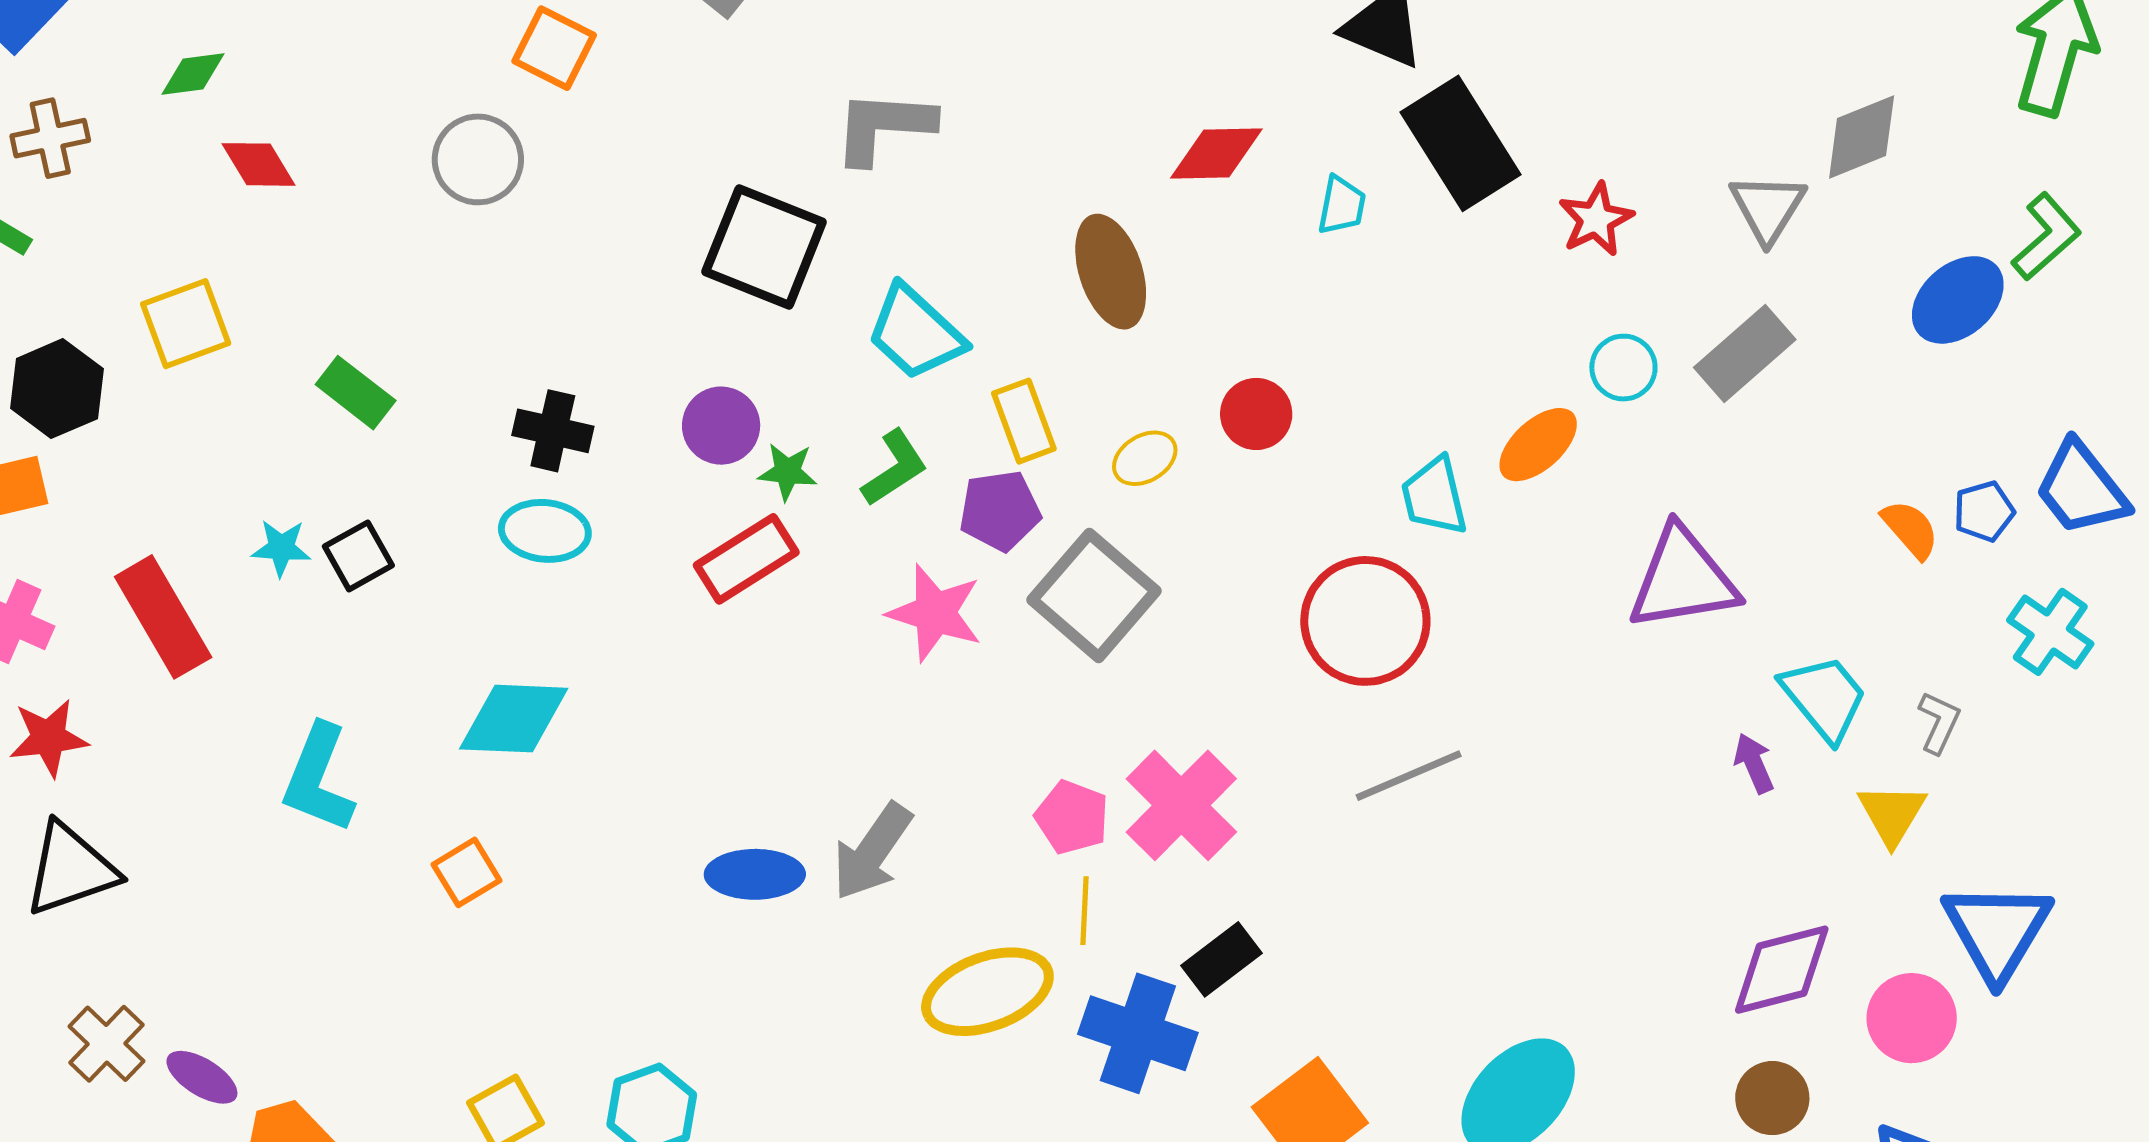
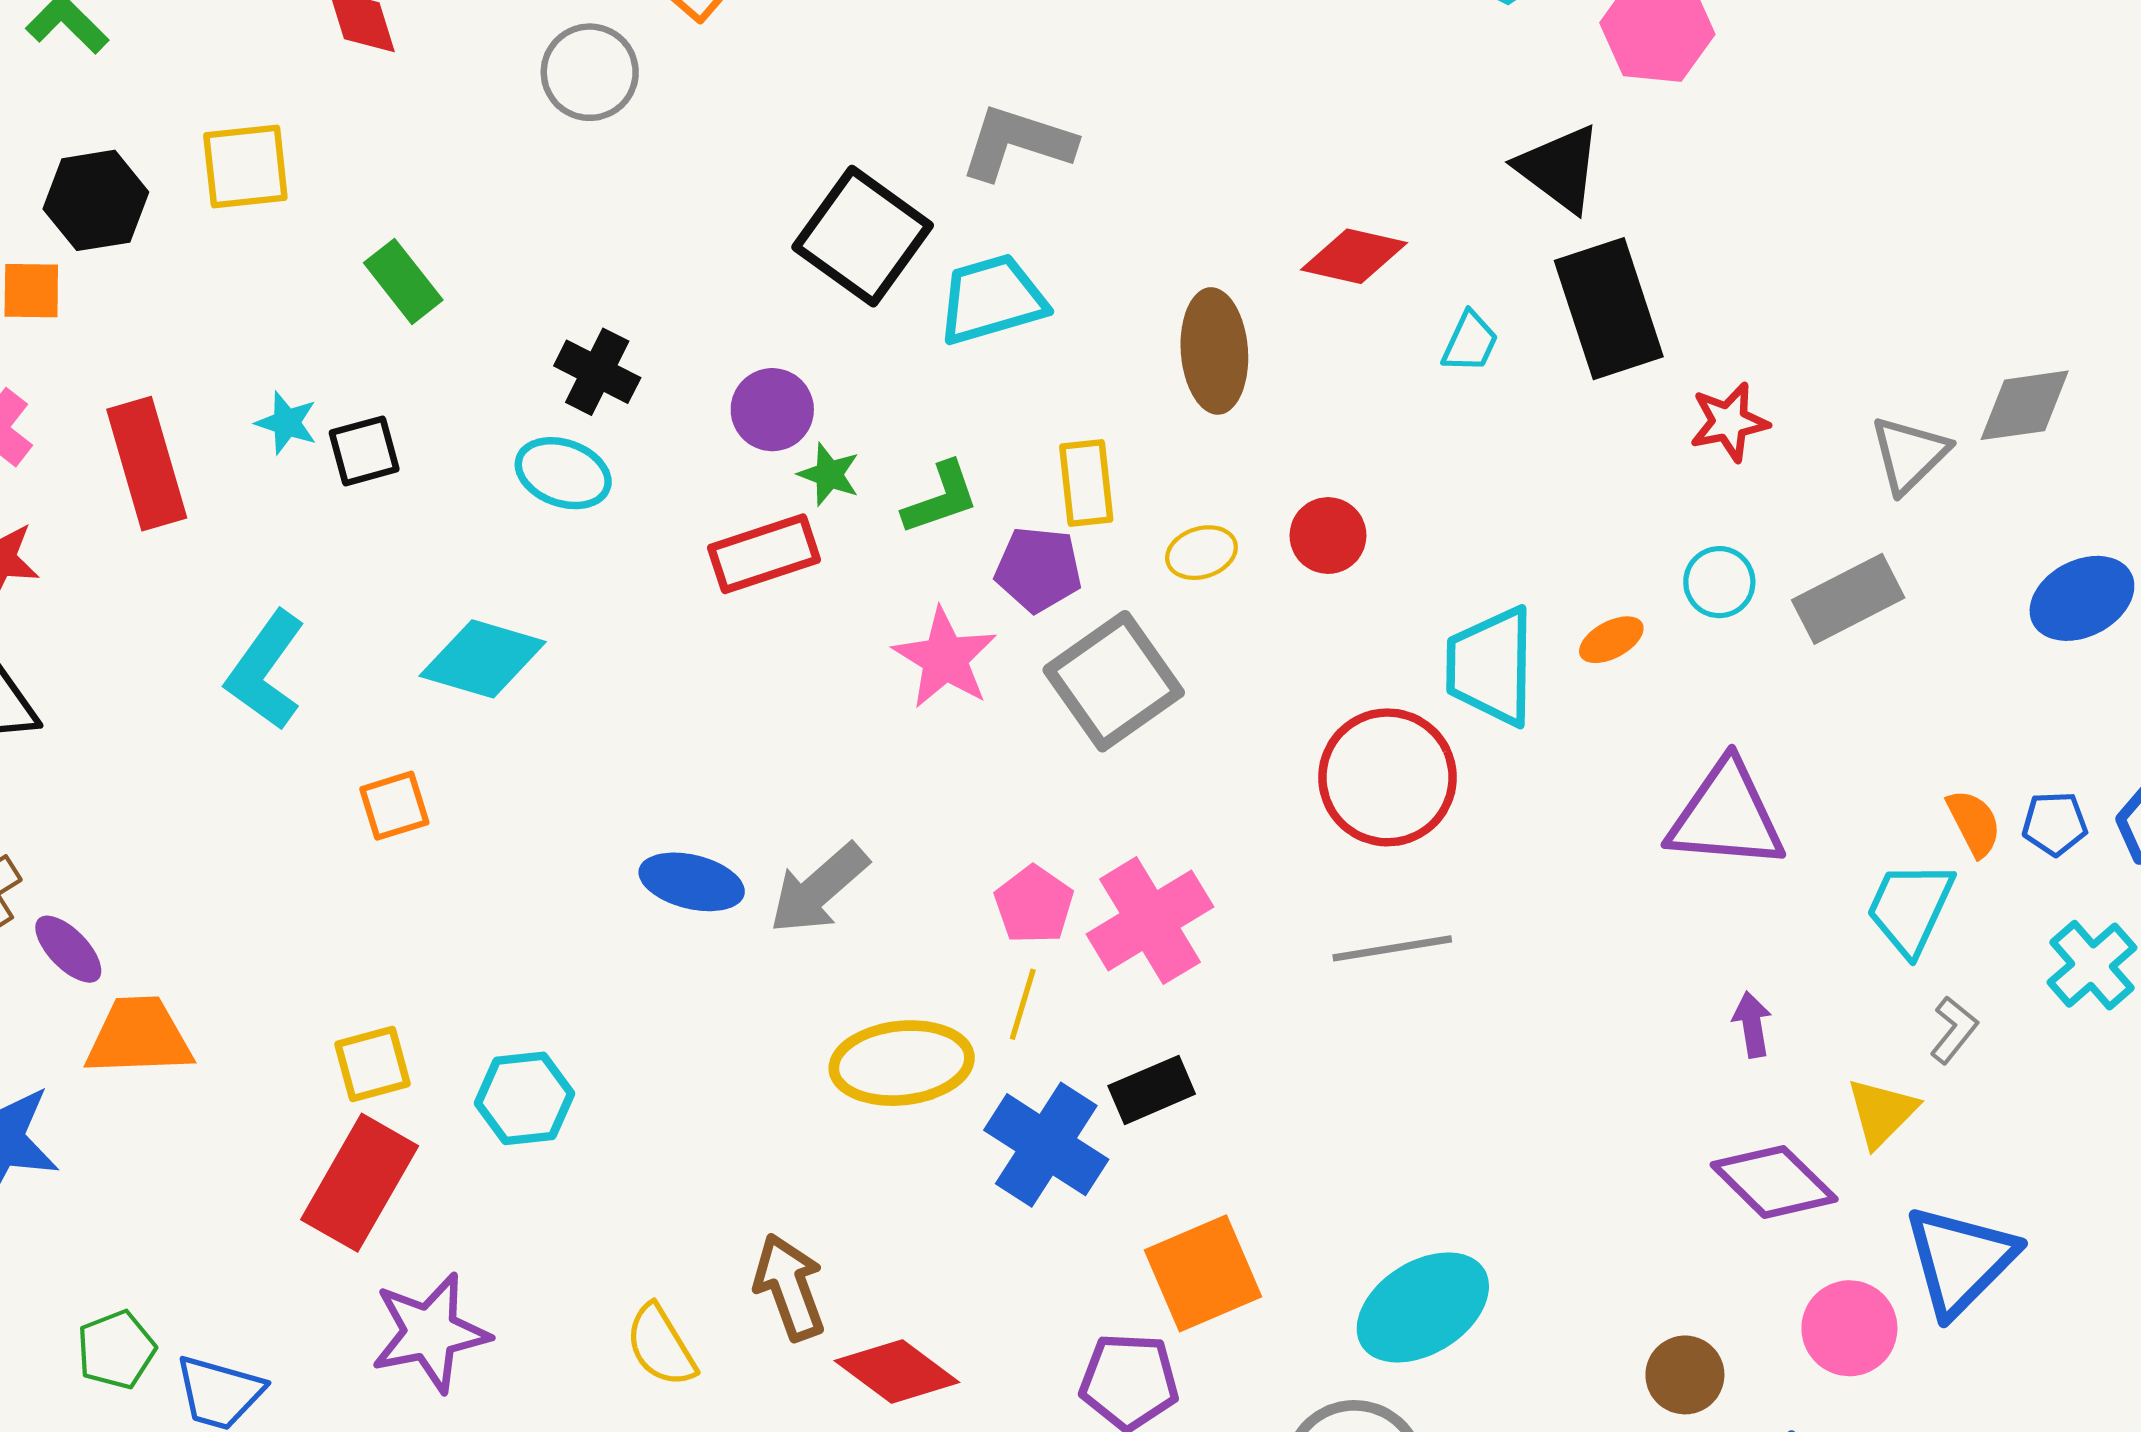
cyan trapezoid: (915, 333) -> (992, 299), moved, turned 107
orange ellipse: (1538, 445) -> (1611, 640), size x0.7
cyan trapezoid: (1434, 496) -> (1491, 666), size x1.4
cyan trapezoid: (1824, 698) -> (1910, 908), moved, turned -130
purple diamond: (1782, 970) -> (1774, 1182), moved, turned 45

